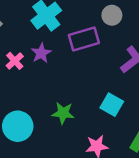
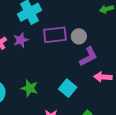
gray circle: (112, 15) -> (79, 36), moved

